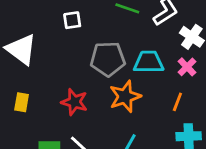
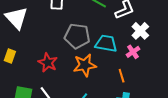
orange line: (177, 102) -> (122, 76), turned -48

